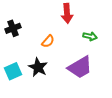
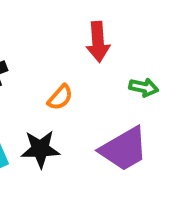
black star: (38, 67) -> (40, 149), turned -30

